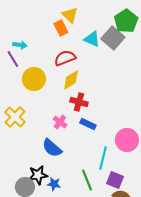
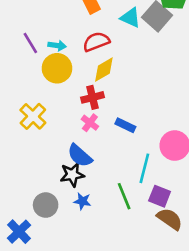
cyan arrow: (20, 45) -> (57, 45), moved
red cross: (79, 102) -> (92, 97), moved, turned -30
black star: (38, 175) -> (72, 175), moved

